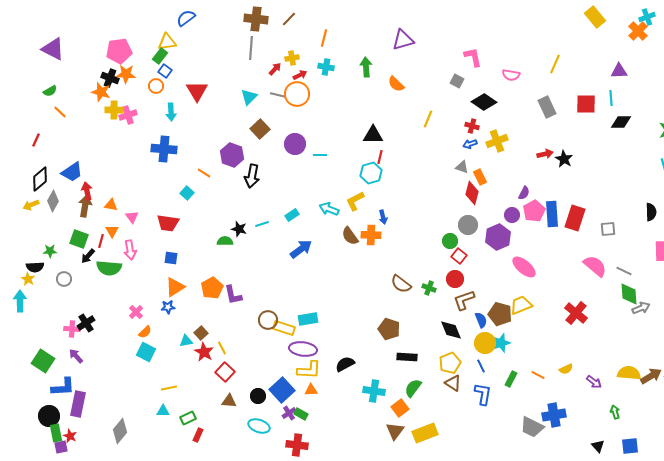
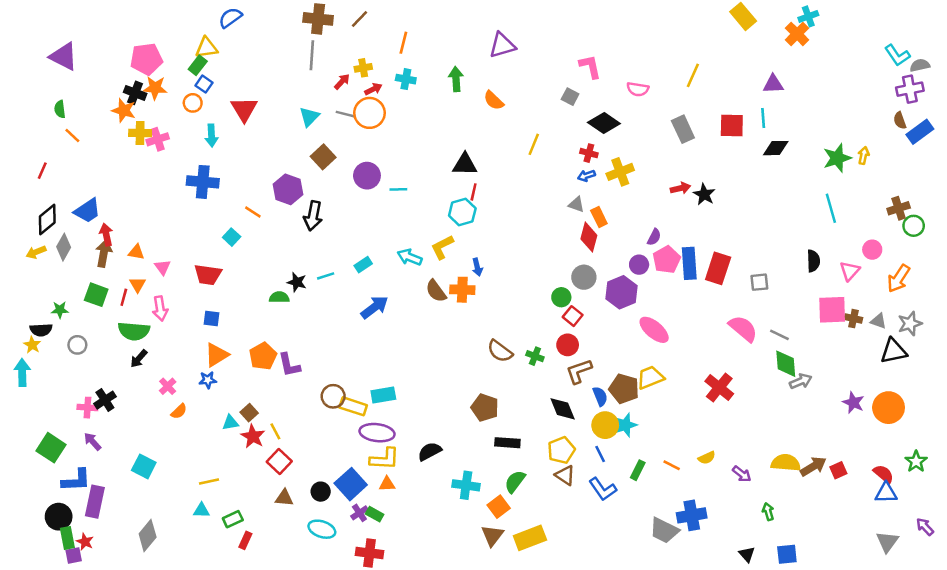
green semicircle: (50, 91) -> (60, 109), turned 112
black arrow: (88, 256) -> (139, 359), moved
cyan square: (146, 352) -> (144, 466), moved
blue L-shape: (483, 394) -> (603, 489), turned 135

